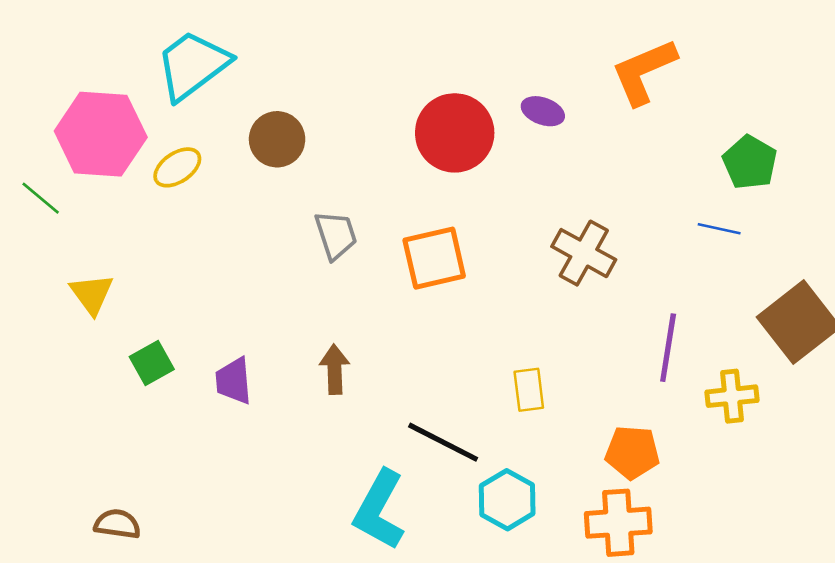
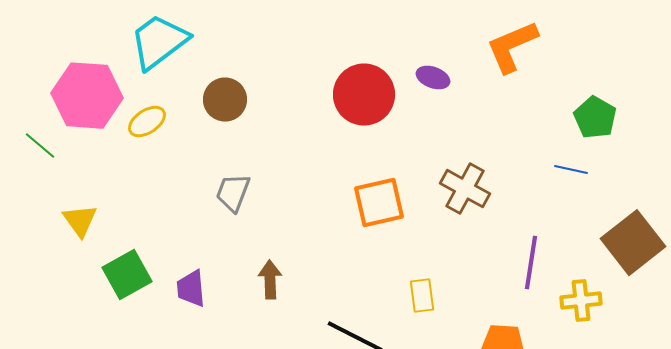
gray trapezoid: (336, 235) -> (233, 193), moved, turned -141
orange square: (434, 258) -> (379, 203), moved
green square: (152, 363) -> (127, 275), size x1.4

